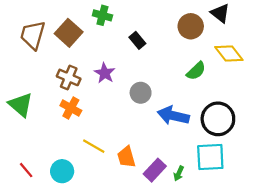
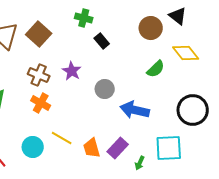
green cross: (102, 15) -> (84, 18), moved
black circle: (218, 119) -> (193, 110), moved
purple rectangle: (155, 170) -> (118, 148), moved
cyan circle: (62, 171) -> (33, 147), moved

